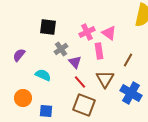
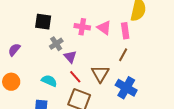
pink cross: (87, 32) -> (82, 27), turned 35
pink rectangle: (99, 51) -> (125, 31), moved
cyan semicircle: (43, 75) -> (49, 81), moved
orange circle: (23, 98) -> (11, 82), moved

